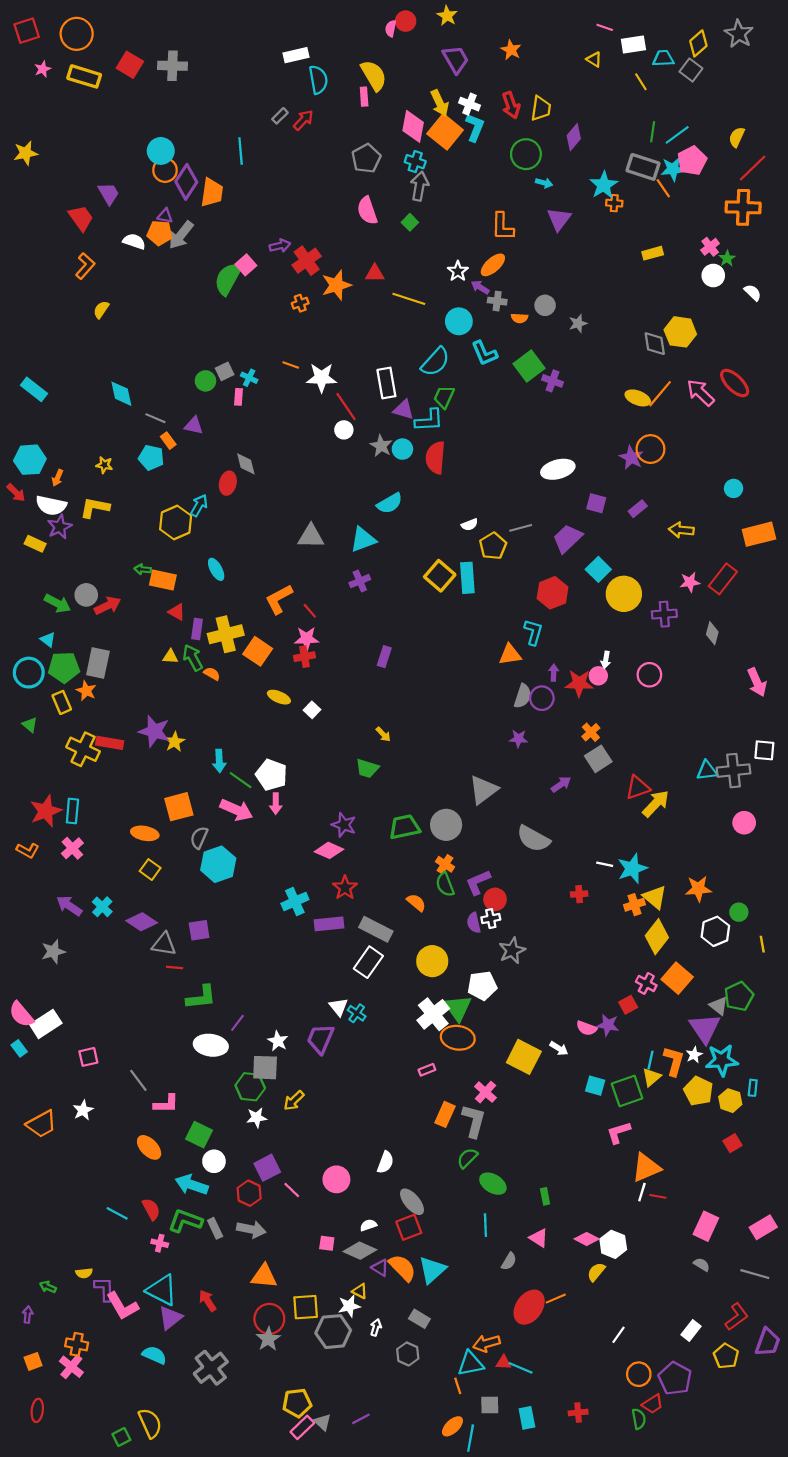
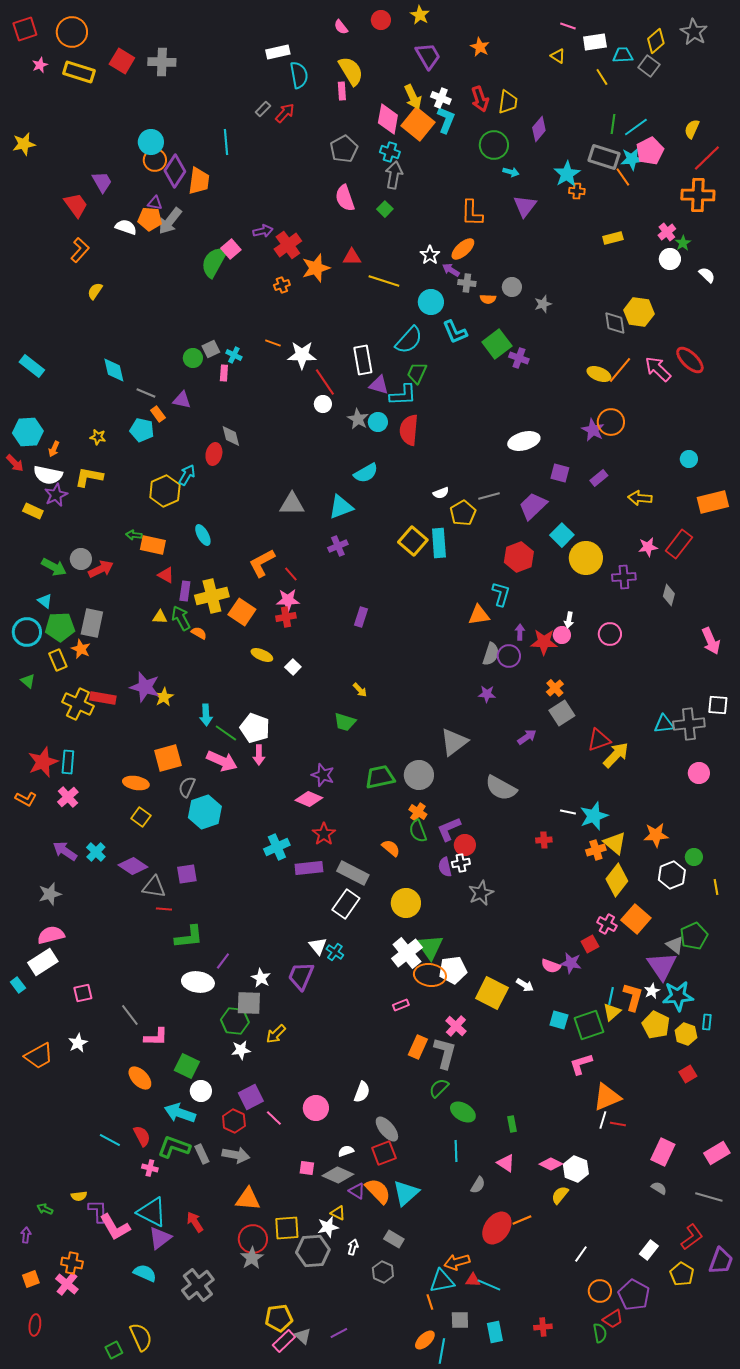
pink semicircle: (391, 29) -> (341, 27), moved, turned -49
white pentagon: (482, 986) -> (453, 970), moved
pink semicircle: (21, 1014) -> (51, 935), moved, turned 116

